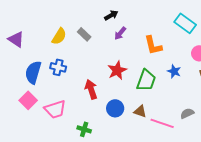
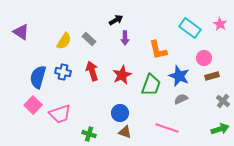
purple arrow: (120, 33) -> (125, 38), turned -40
purple triangle: (16, 39) -> (21, 32), moved
blue star: (174, 71) -> (179, 76), size x1.5
red arrow: (91, 89) -> (92, 71), moved
brown triangle: (140, 111) -> (125, 132), moved
gray semicircle: (187, 113) -> (181, 99), moved

